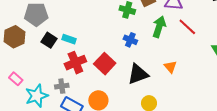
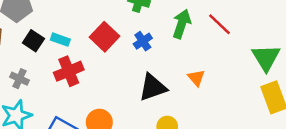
blue cross: (130, 40) -> (143, 41), turned 32
red square: (105, 64) -> (105, 37), moved
gray cross: (62, 86) -> (19, 79), moved, turned 32

